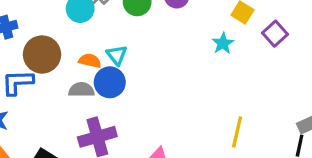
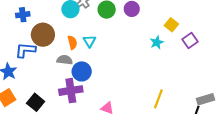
orange semicircle: (90, 61) -> (72, 42), turned 56
blue circle: (110, 82) -> (82, 71), moved

